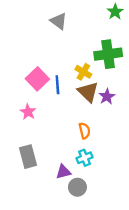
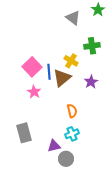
gray triangle: (59, 21) -> (73, 18), moved
green cross: (108, 54) -> (92, 46), size x0.7
brown triangle: (88, 92) -> (62, 78), moved, turned 36
pink star: (28, 112) -> (34, 92), moved

